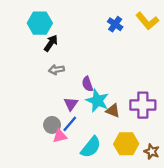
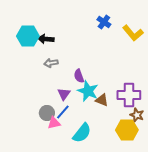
yellow L-shape: (147, 21) -> (133, 33), moved
cyan hexagon: (40, 23) -> (28, 36), moved
black arrow: (51, 43) -> (46, 39), turned -119
yellow hexagon: (126, 144) -> (127, 130), moved
brown star: (152, 152) -> (137, 115), moved

